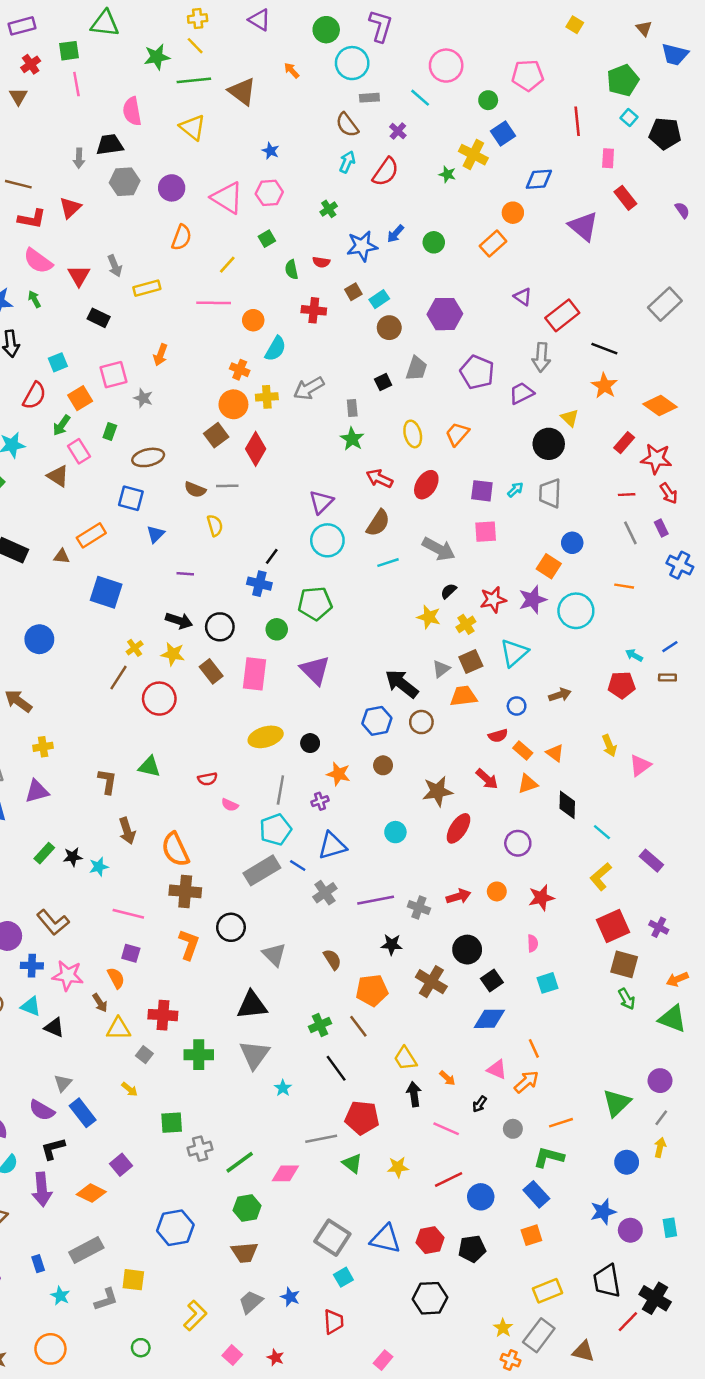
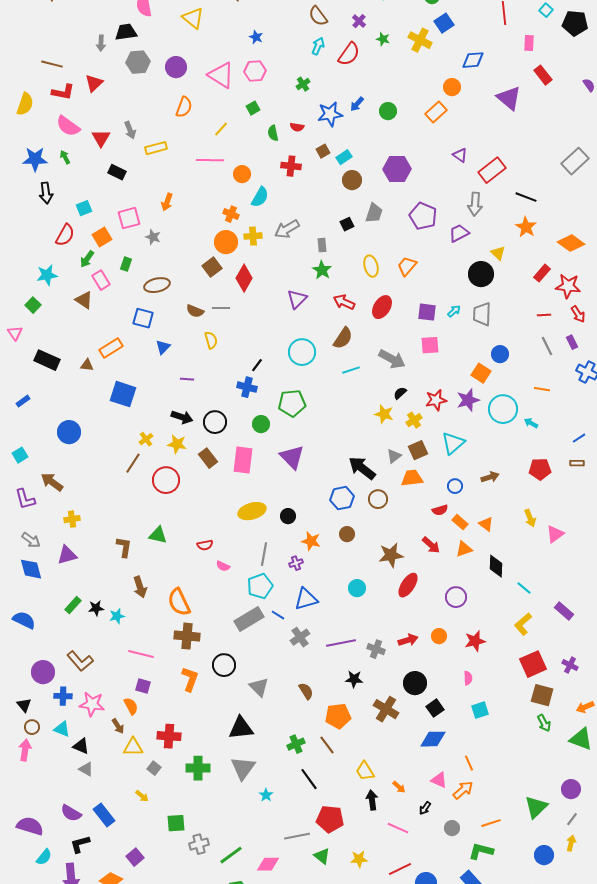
green star: (447, 174) -> (383, 39), moved
purple triangle: (321, 502) -> (297, 299), moved
cyan arrow: (634, 655) -> (531, 423), moved
gray triangle: (63, 1083) -> (86, 769), moved, turned -42

